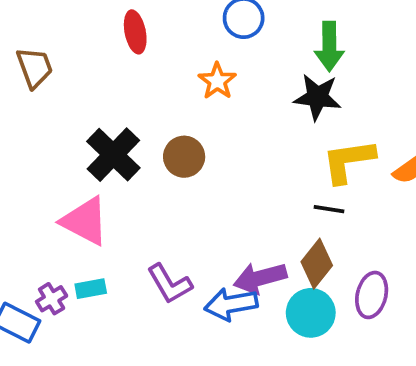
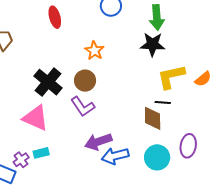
orange star: (217, 81) -> (94, 51), moved
brown diamond: (317, 264) -> (153, 118), moved, turned -35
purple arrow: (260, 278) -> (98, 142), moved
purple L-shape: (170, 284) -> (83, 107), moved

